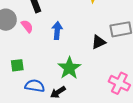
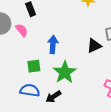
blue arrow: (57, 30) -> (53, 44), moved
green square: (17, 65) -> (34, 66), moved

